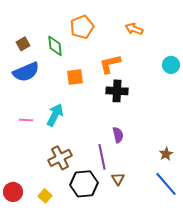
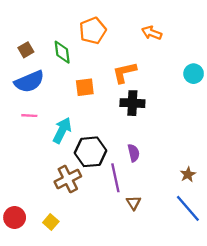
pink line: (26, 120) -> (29, 116), moved
black hexagon: (84, 184) -> (90, 152), moved

